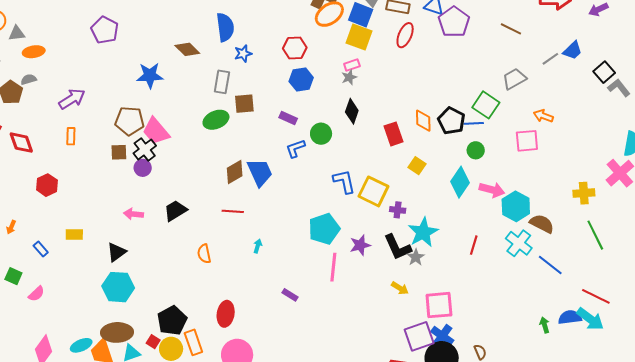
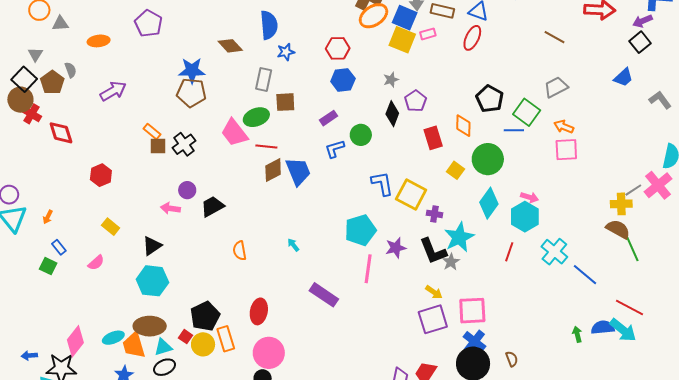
purple pentagon: (454, 22) -> (416, 101), moved, size x0.7
red ellipse: (405, 35) -> (472, 38), moved
blue trapezoid: (573, 50) -> (623, 77), moved
orange ellipse: (34, 52) -> (99, 41), moved
gray line: (550, 59) -> (633, 190), moved
pink rectangle: (352, 65) -> (428, 34), moved
black square: (604, 72) -> (640, 42), moved
gray semicircle: (29, 79) -> (71, 70), turned 84
orange arrow: (543, 116) -> (564, 127), moved
purple rectangle: (288, 118) -> (329, 118), turned -60
brown pentagon: (130, 121) -> (191, 93), moved
black pentagon: (451, 121) -> (490, 99), moved
pink trapezoid: (156, 131) -> (234, 133), moved
orange rectangle: (71, 136) -> (152, 131), moved, turned -54
green circle: (476, 150) -> (488, 159), moved, size x1.8
purple circle: (143, 168) -> (187, 190), moved
cyan diamond: (460, 182) -> (489, 203), moved
red hexagon: (47, 185) -> (101, 175), moved
pink arrow: (492, 190) -> (530, 197), size x0.7
cyan hexagon: (516, 206) -> (525, 217), moved
red line: (233, 211) -> (266, 147), moved
brown semicircle: (542, 224) -> (618, 229), moved
yellow rectangle: (74, 234) -> (111, 227), turned 36
cyan arrow: (258, 246) -> (293, 245), turned -56
blue rectangle: (41, 249) -> (59, 247), moved
pink semicircle: (36, 294) -> (96, 263), moved
purple rectangle: (290, 295) -> (324, 295), size x1.8
purple square: (419, 336) -> (433, 319), moved

